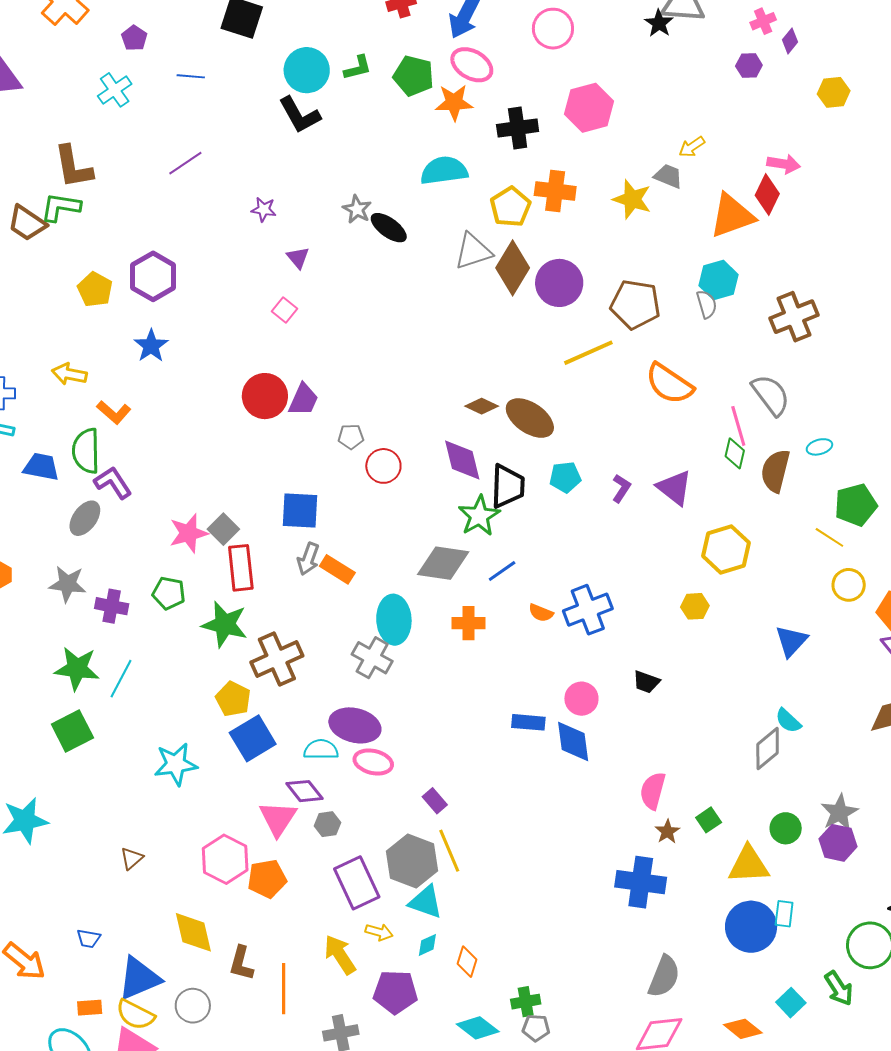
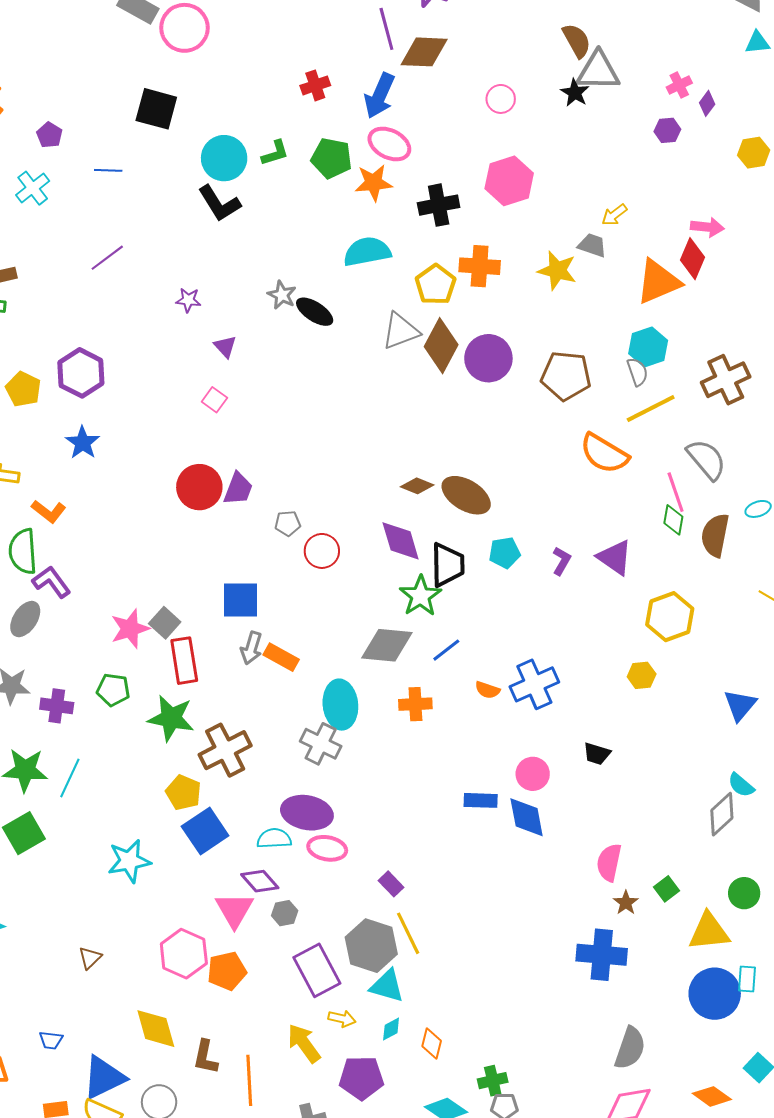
pink circle: (553, 29) -> (501, 99), moved, size x0.7
yellow line: (588, 353) -> (651, 408), moved

